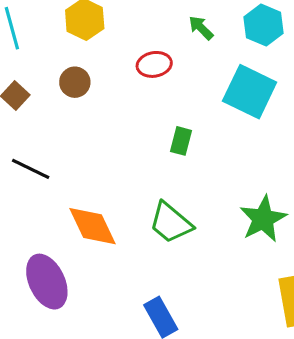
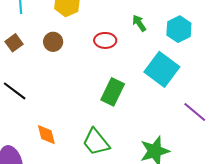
green rectangle: (181, 141) -> (113, 92), size x1.5
orange diamond: (92, 226) -> (46, 135), size x0.7

